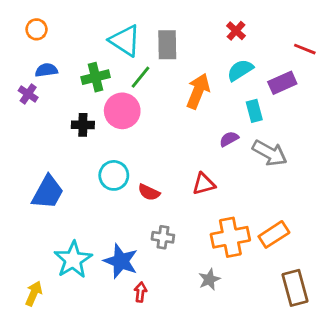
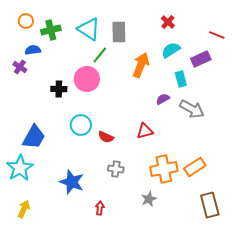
green cross: (96, 77) -> (51, 30), moved
cyan star: (73, 260) -> (20, 168), moved
blue star: (121, 261) -> (72, 182), moved

